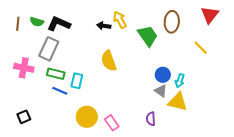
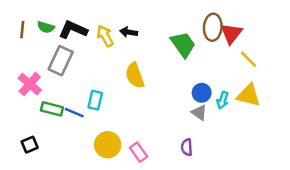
red triangle: (210, 15) -> (231, 33), moved
yellow arrow: (120, 20) -> (105, 36), moved
pink cross: (24, 68) -> (30, 84), turned 30
green rectangle: (56, 74) -> (52, 109), moved
yellow triangle: (178, 102) -> (249, 95), moved

